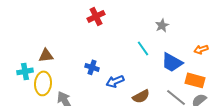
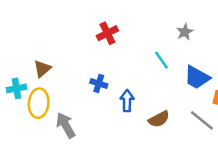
red cross: (96, 16) -> (107, 33), moved
brown triangle: (46, 55) -> (42, 69), turned -35
blue arrow: (115, 81) -> (127, 101), turned 114

